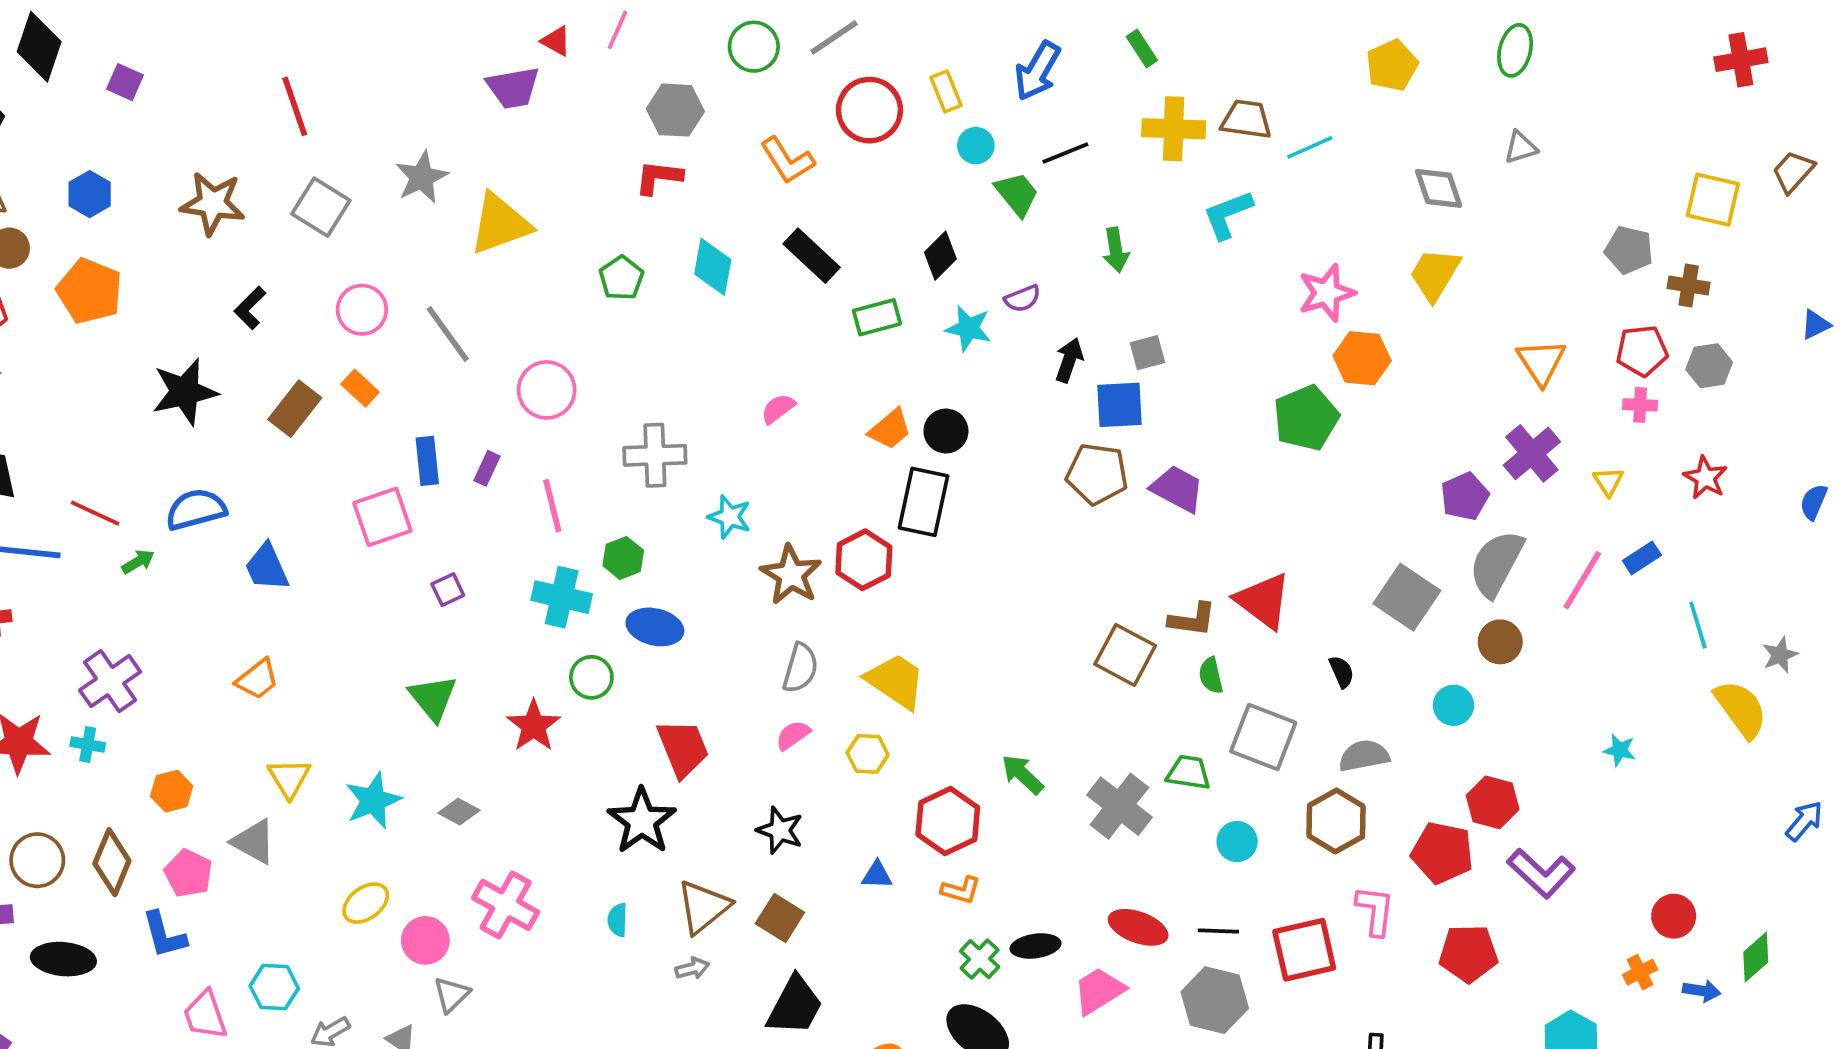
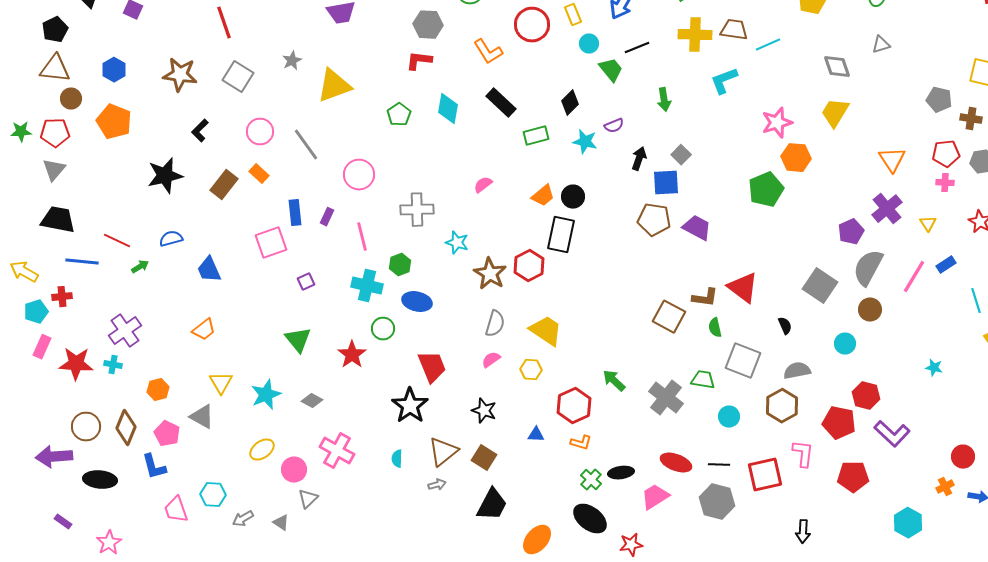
gray star: (422, 177) -> (292, 61), size x0.7
gray square: (1147, 353) -> (681, 155), turned -30
blue semicircle: (196, 509) -> (171, 239), size x0.7

